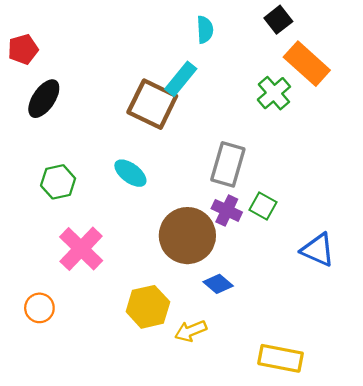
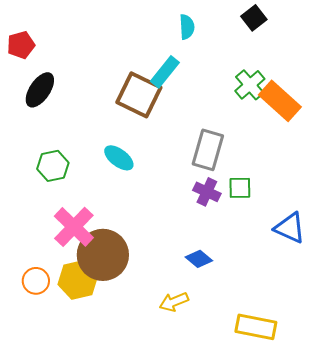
orange rectangle: (307, 64) -> (280, 101), moved
green square: (263, 206) -> (240, 188), turned -30
brown circle: (187, 236) -> (103, 255), moved
yellow hexagon: (148, 307) -> (78, 280), moved

